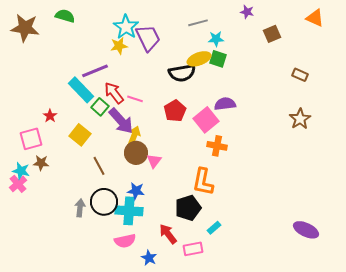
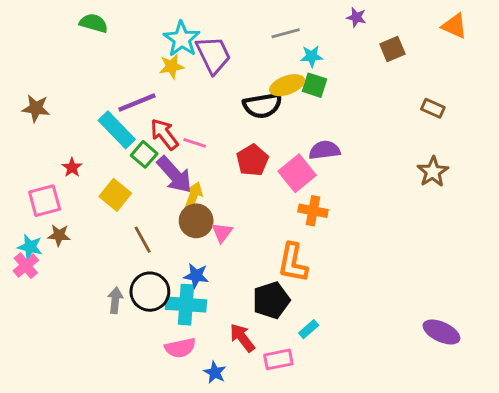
brown star: (25, 28) -> (36, 108), moved, size x0.7

